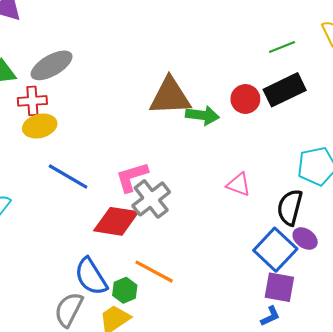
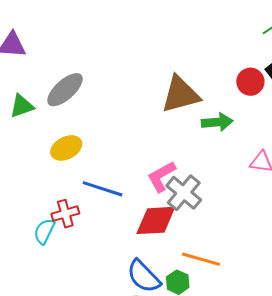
red cross: (32, 101) -> (65, 214), moved
green arrow: (202, 115) -> (217, 122), moved

